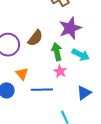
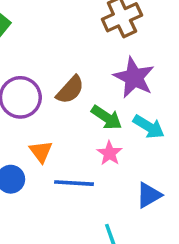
purple star: (70, 28) -> (134, 77), turned -30
green arrow: (57, 52) -> (107, 117), turned 132

